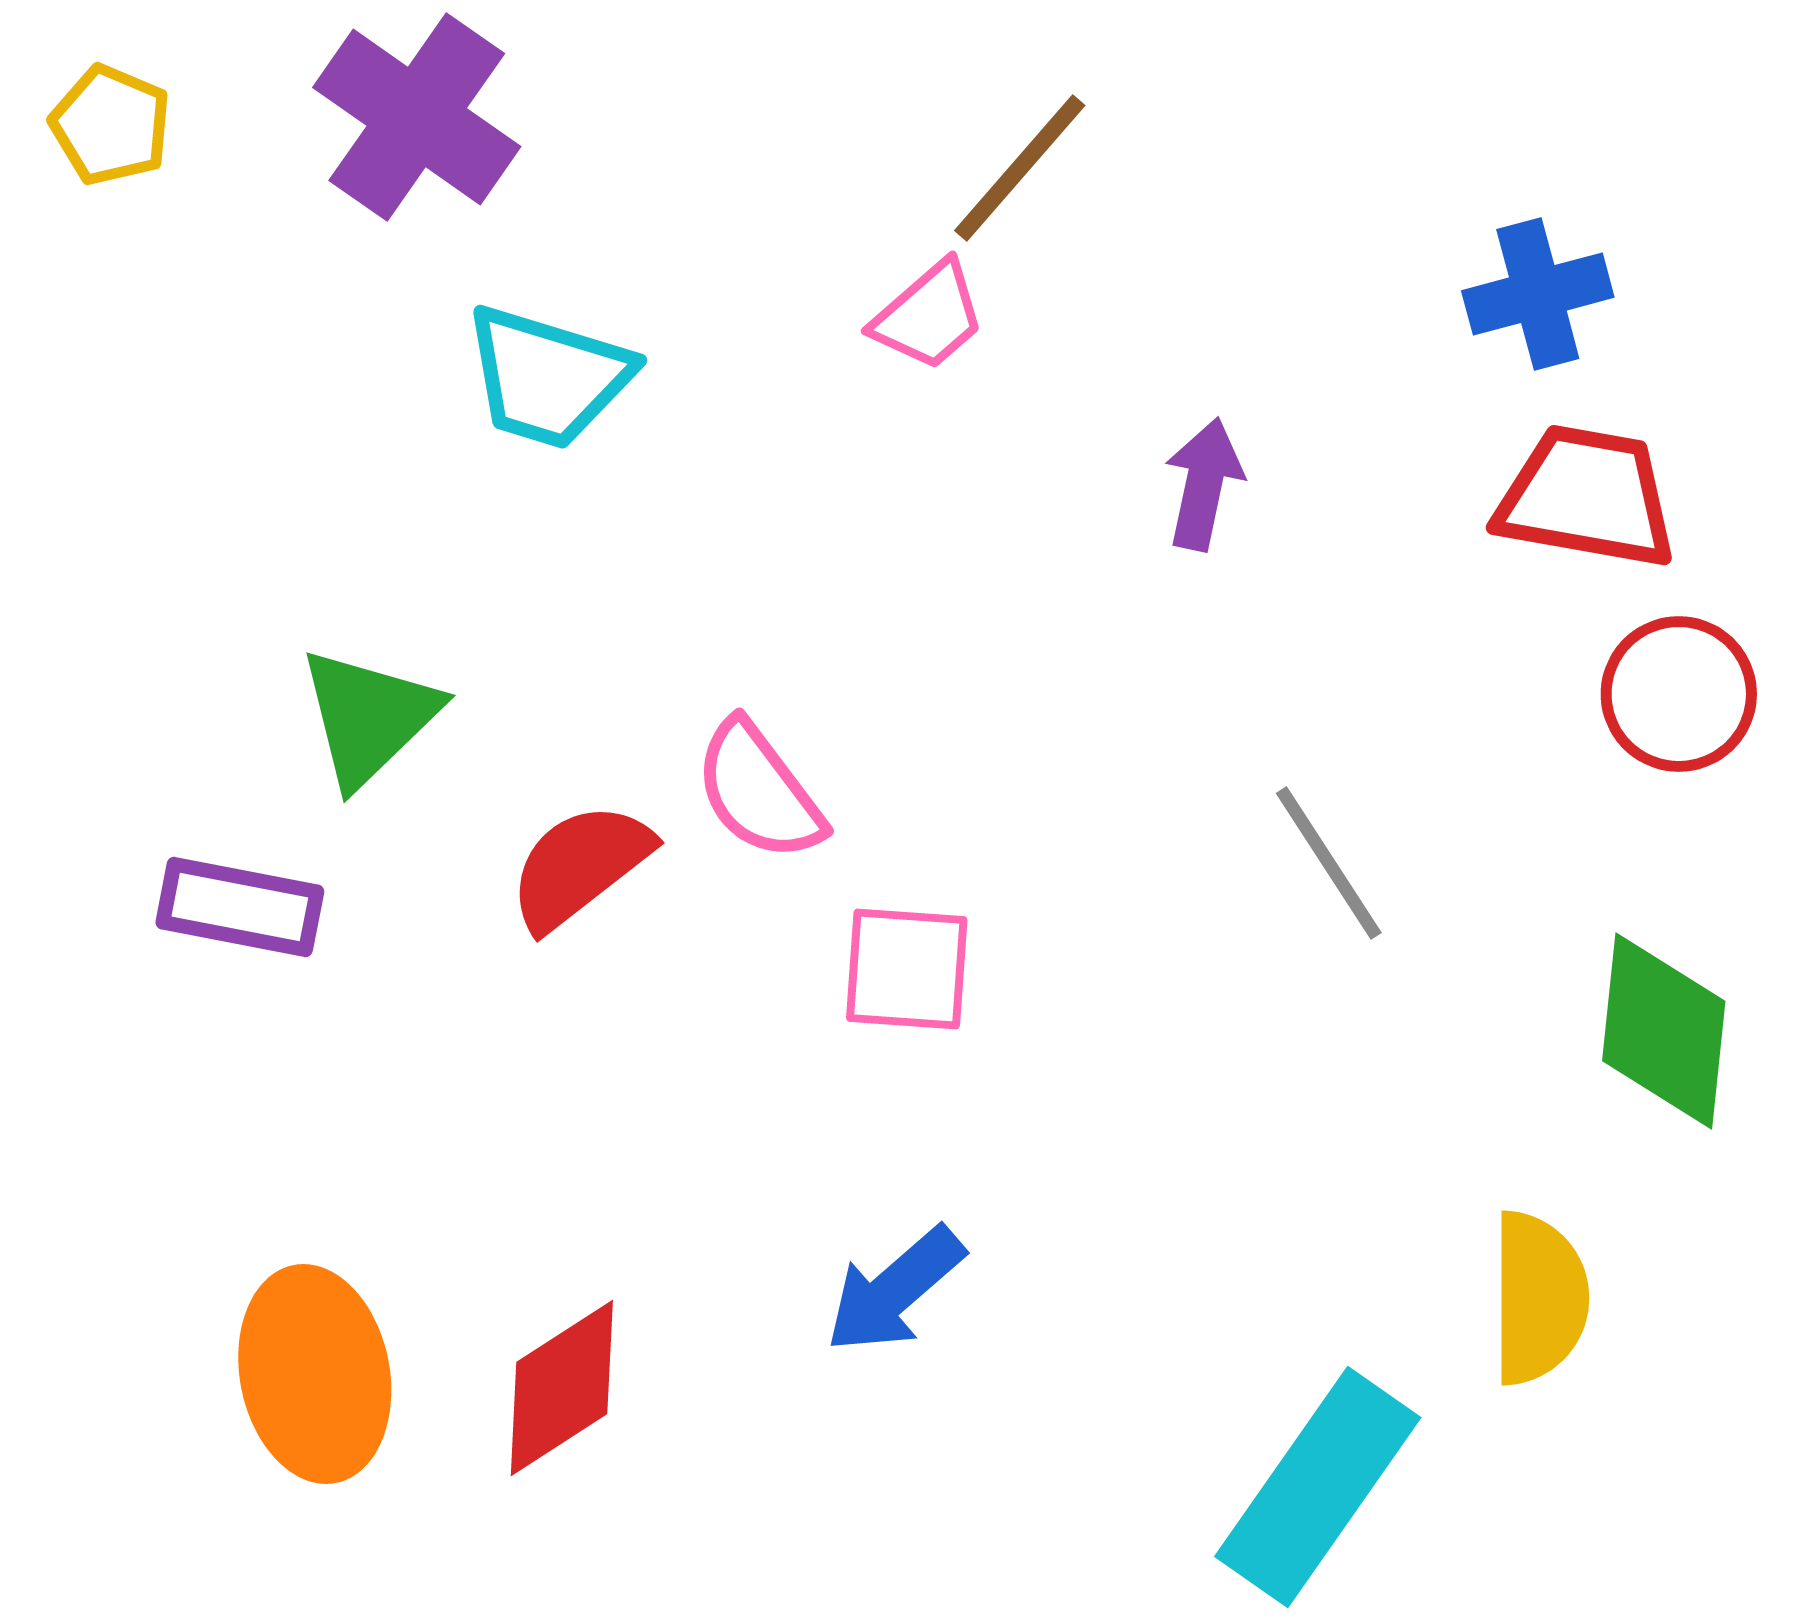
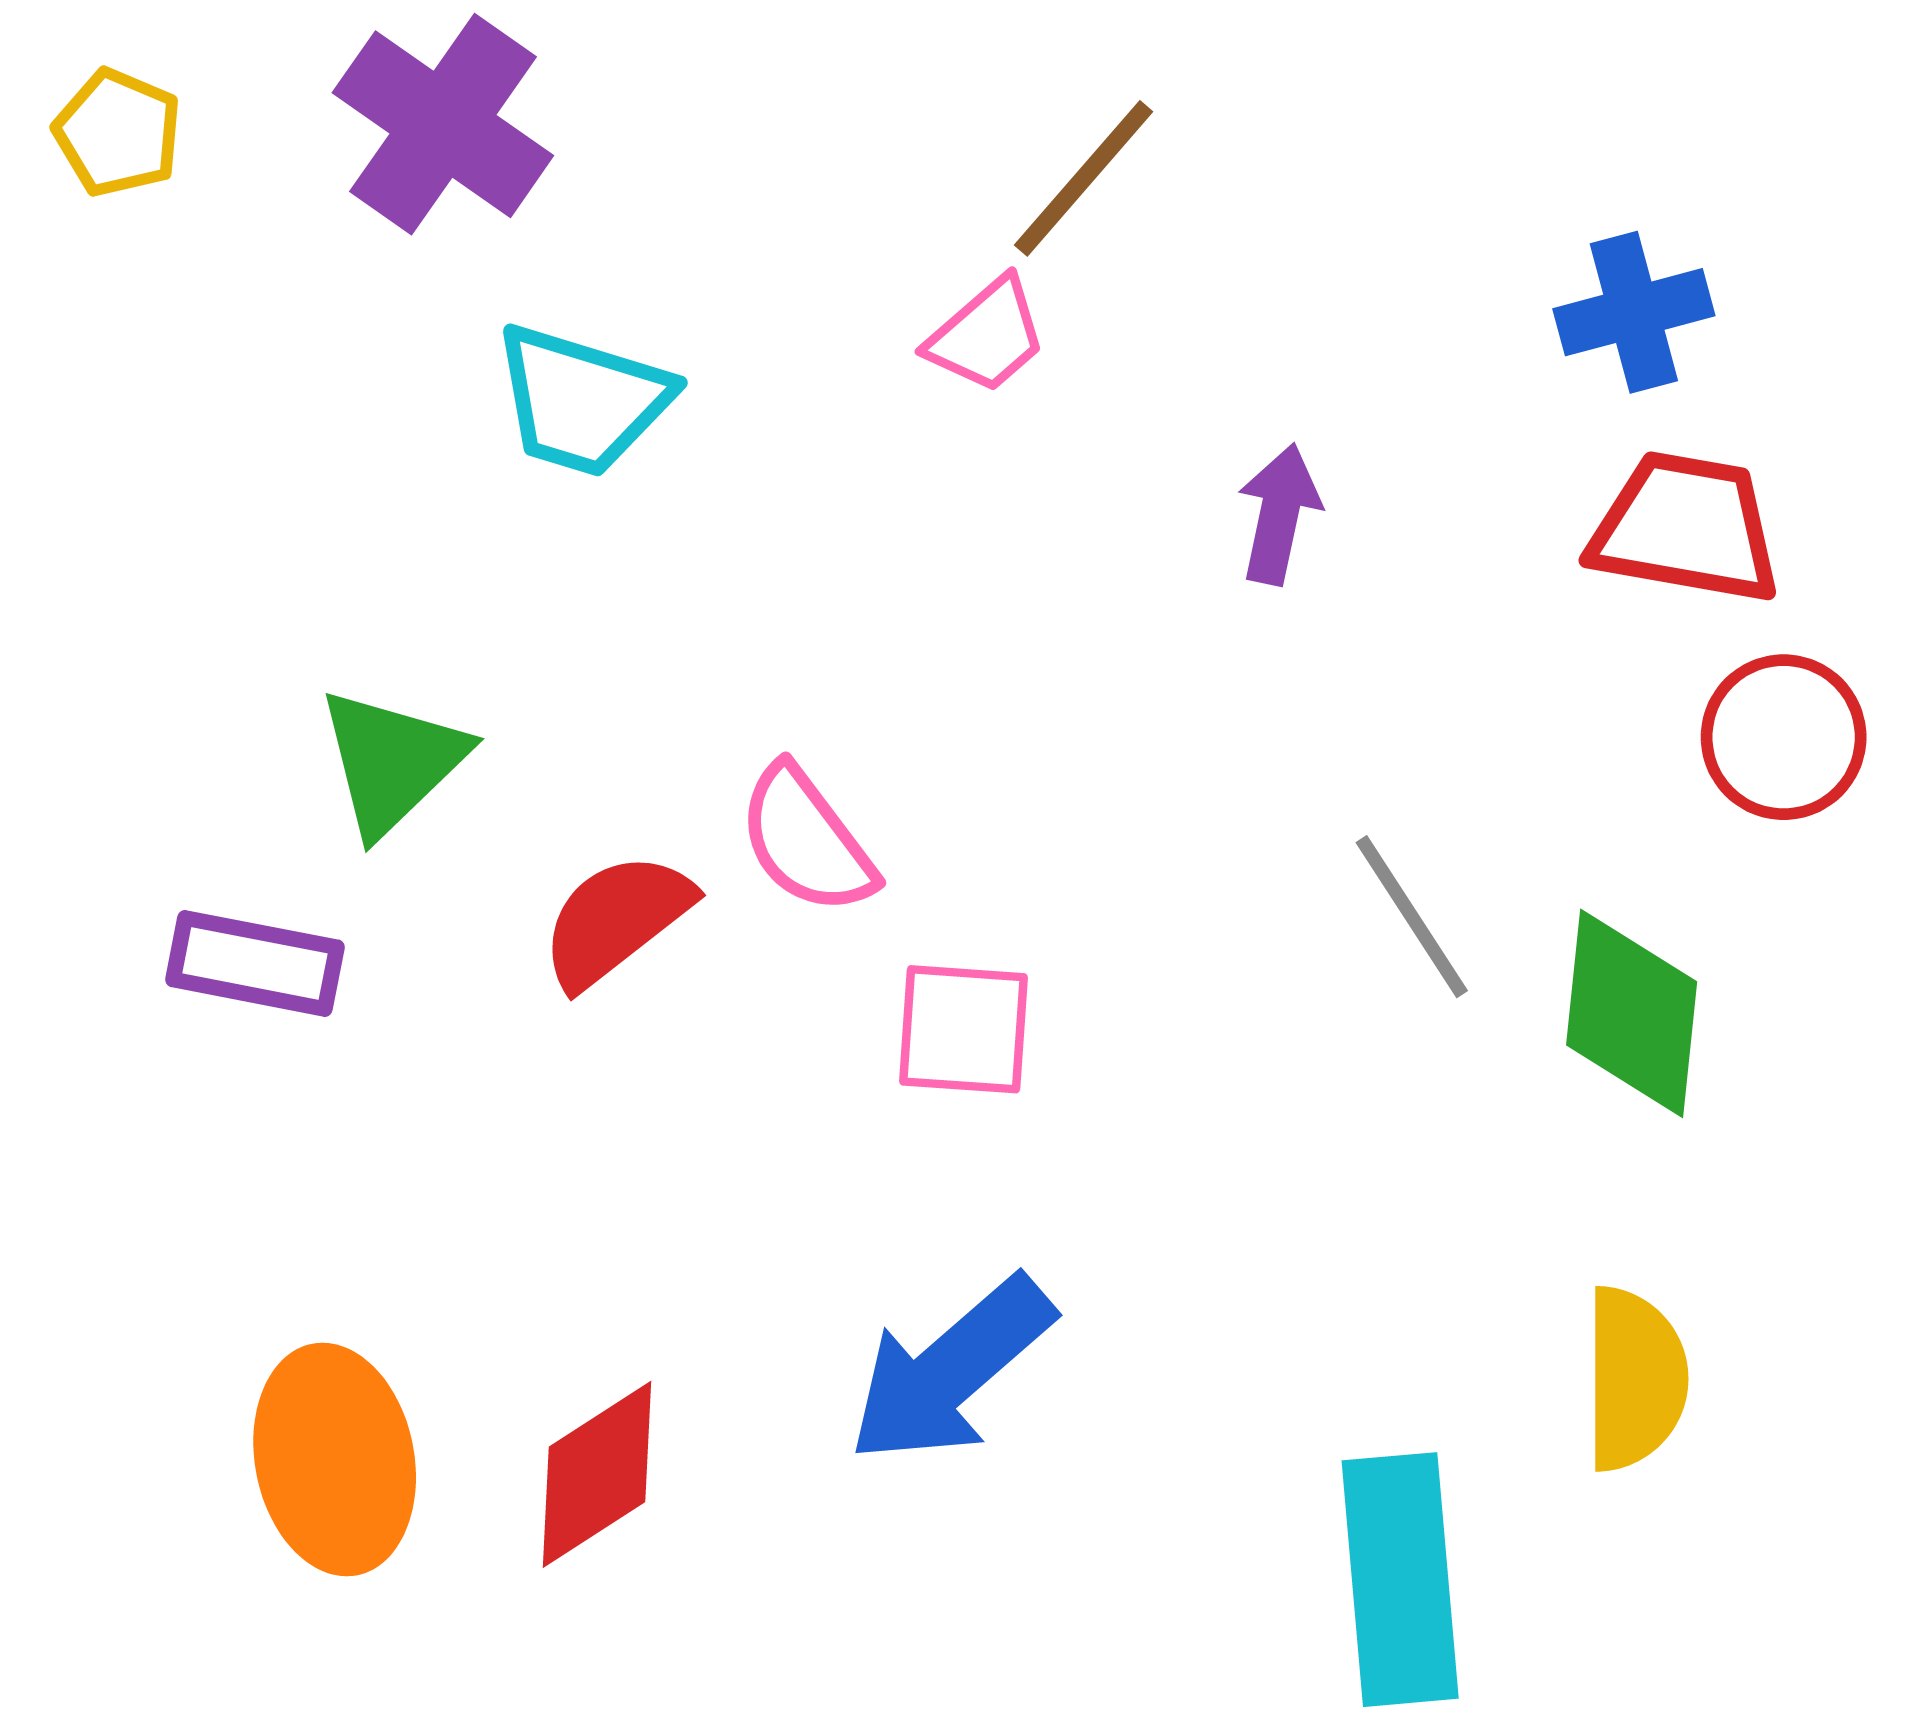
green diamond: (1664, 1031) -> (1632, 1013), moved
blue arrow: (895, 1290) -> (951, 1370), size x1.4
cyan rectangle: (1318, 1487) -> (1400, 1580), turned -40

